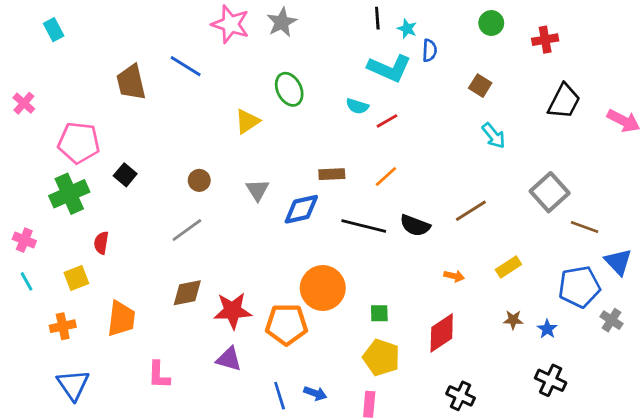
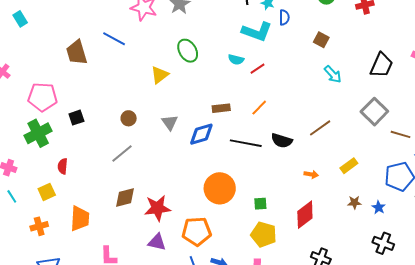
black trapezoid: (564, 101) -> (381, 65), moved
black square: (125, 175) -> (76, 118), turned 35
orange pentagon: (286, 324) -> (197, 231), moved

